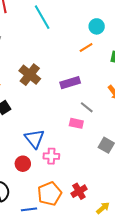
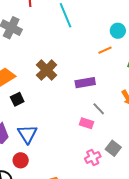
blue triangle: (34, 139) -> (27, 134), moved
pink cross: (51, 156) -> (93, 157), moved, turned -35
red circle: (23, 164) -> (21, 160), moved

